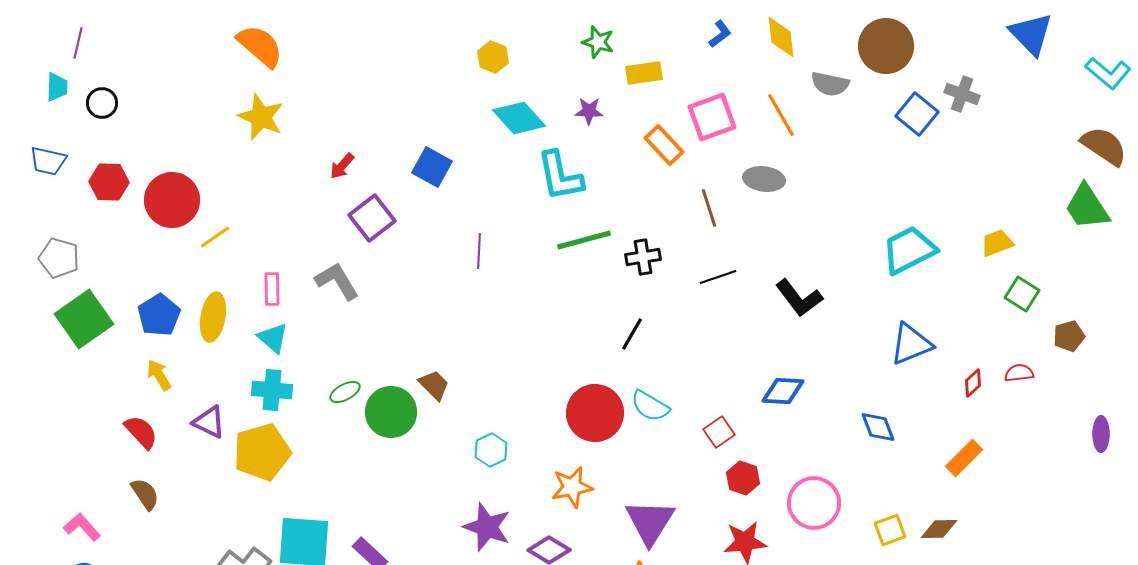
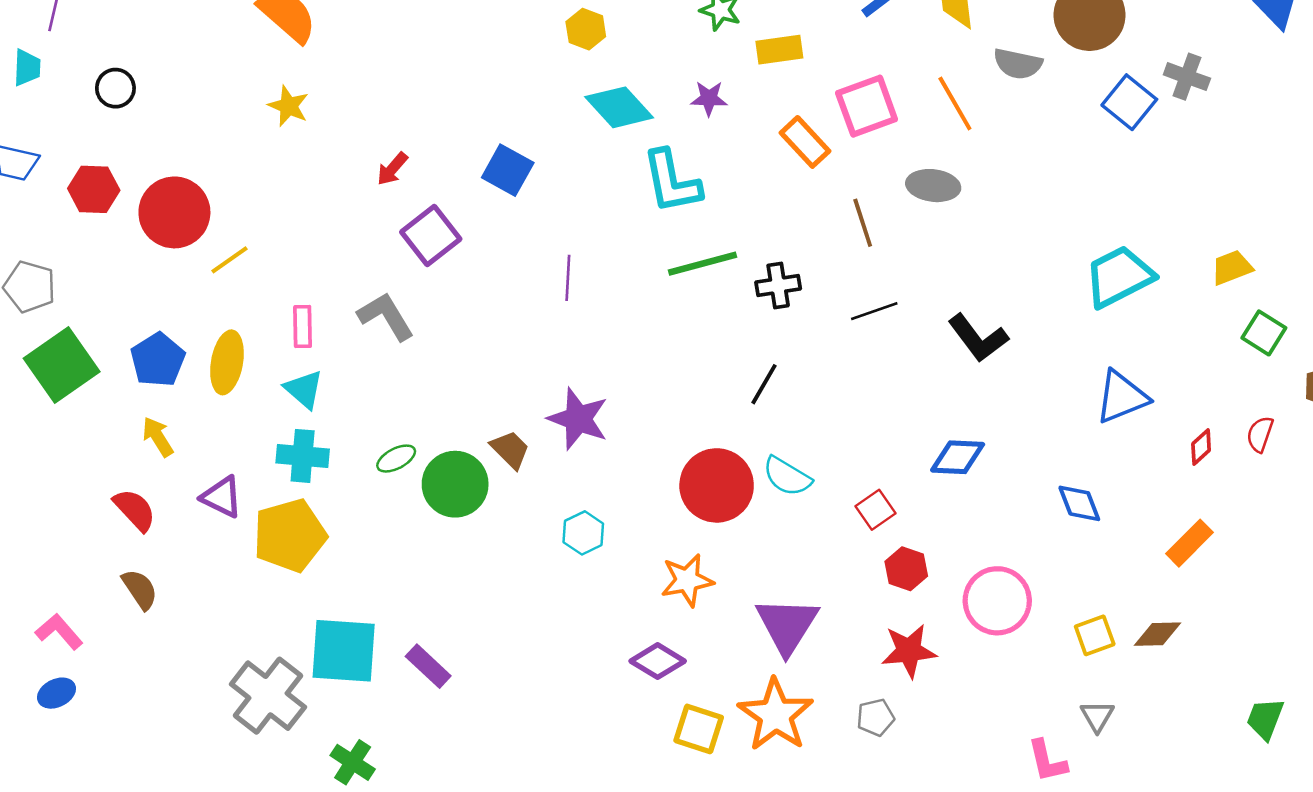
black circle: (102, 103) -> (115, 88), moved
yellow star: (261, 117) -> (288, 106), size x0.7
red semicircle: (1019, 373) -> (1260, 434), turned -64
purple star: (487, 527) -> (578, 419), moved

